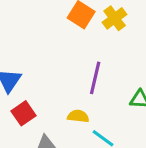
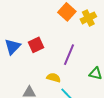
red square: (24, 113) -> (36, 45), moved

